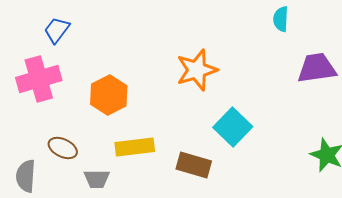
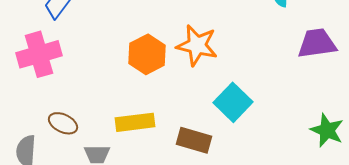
orange star: (197, 70) -> (197, 45), turned 30
orange hexagon: (109, 95) -> (147, 54), moved

